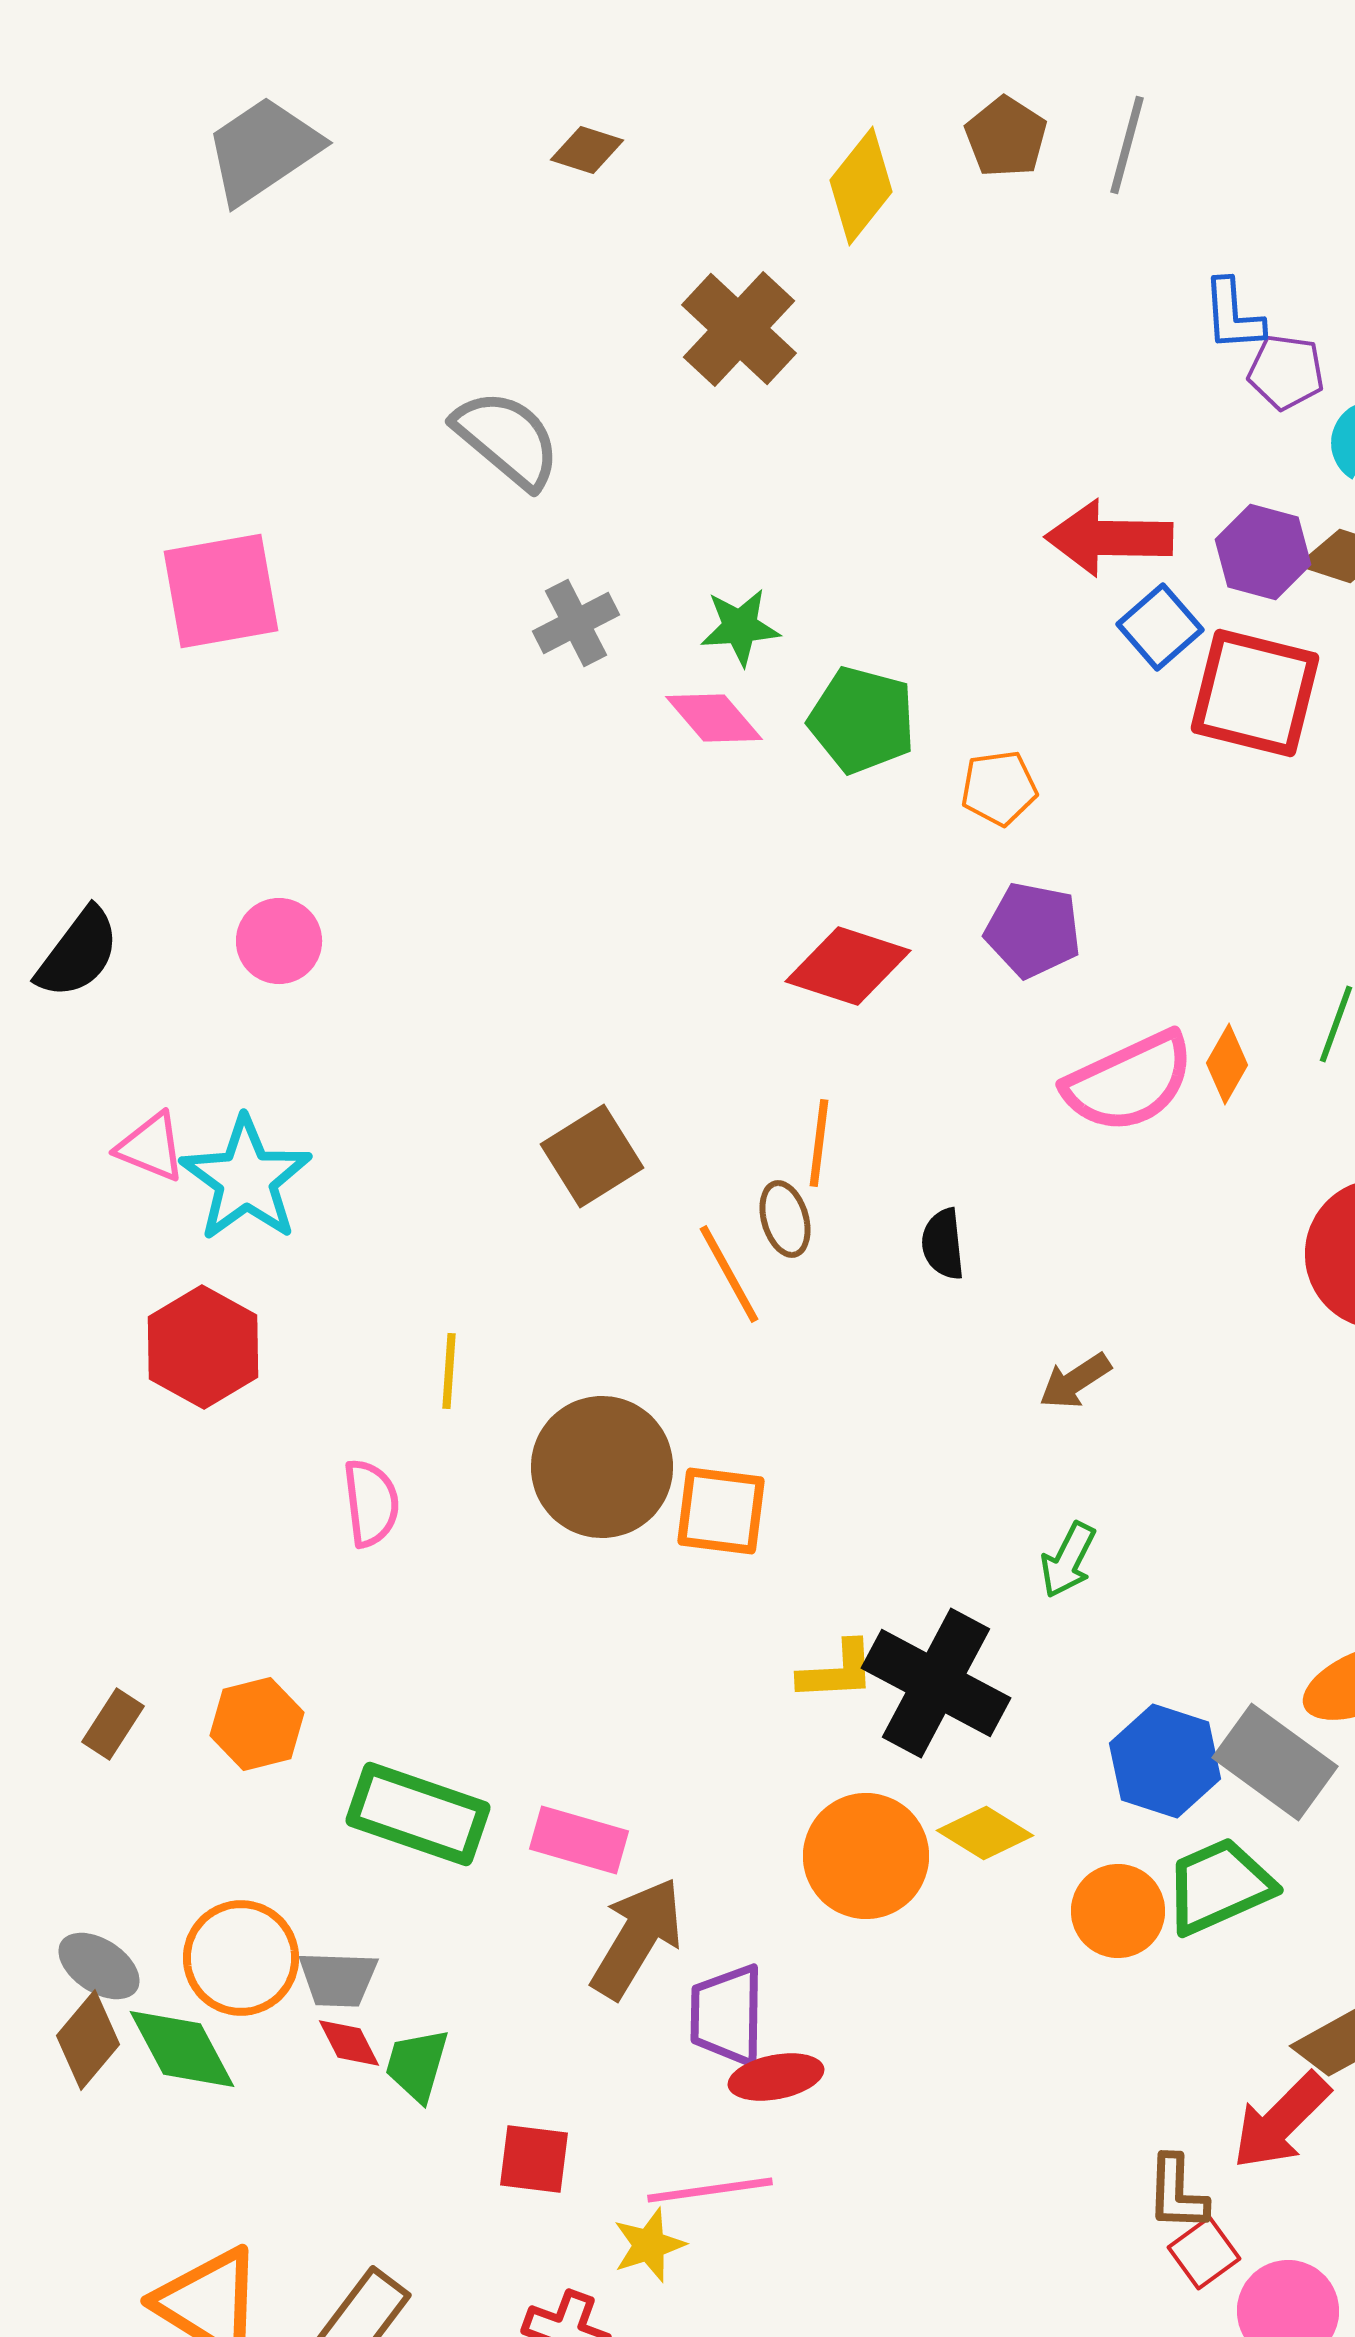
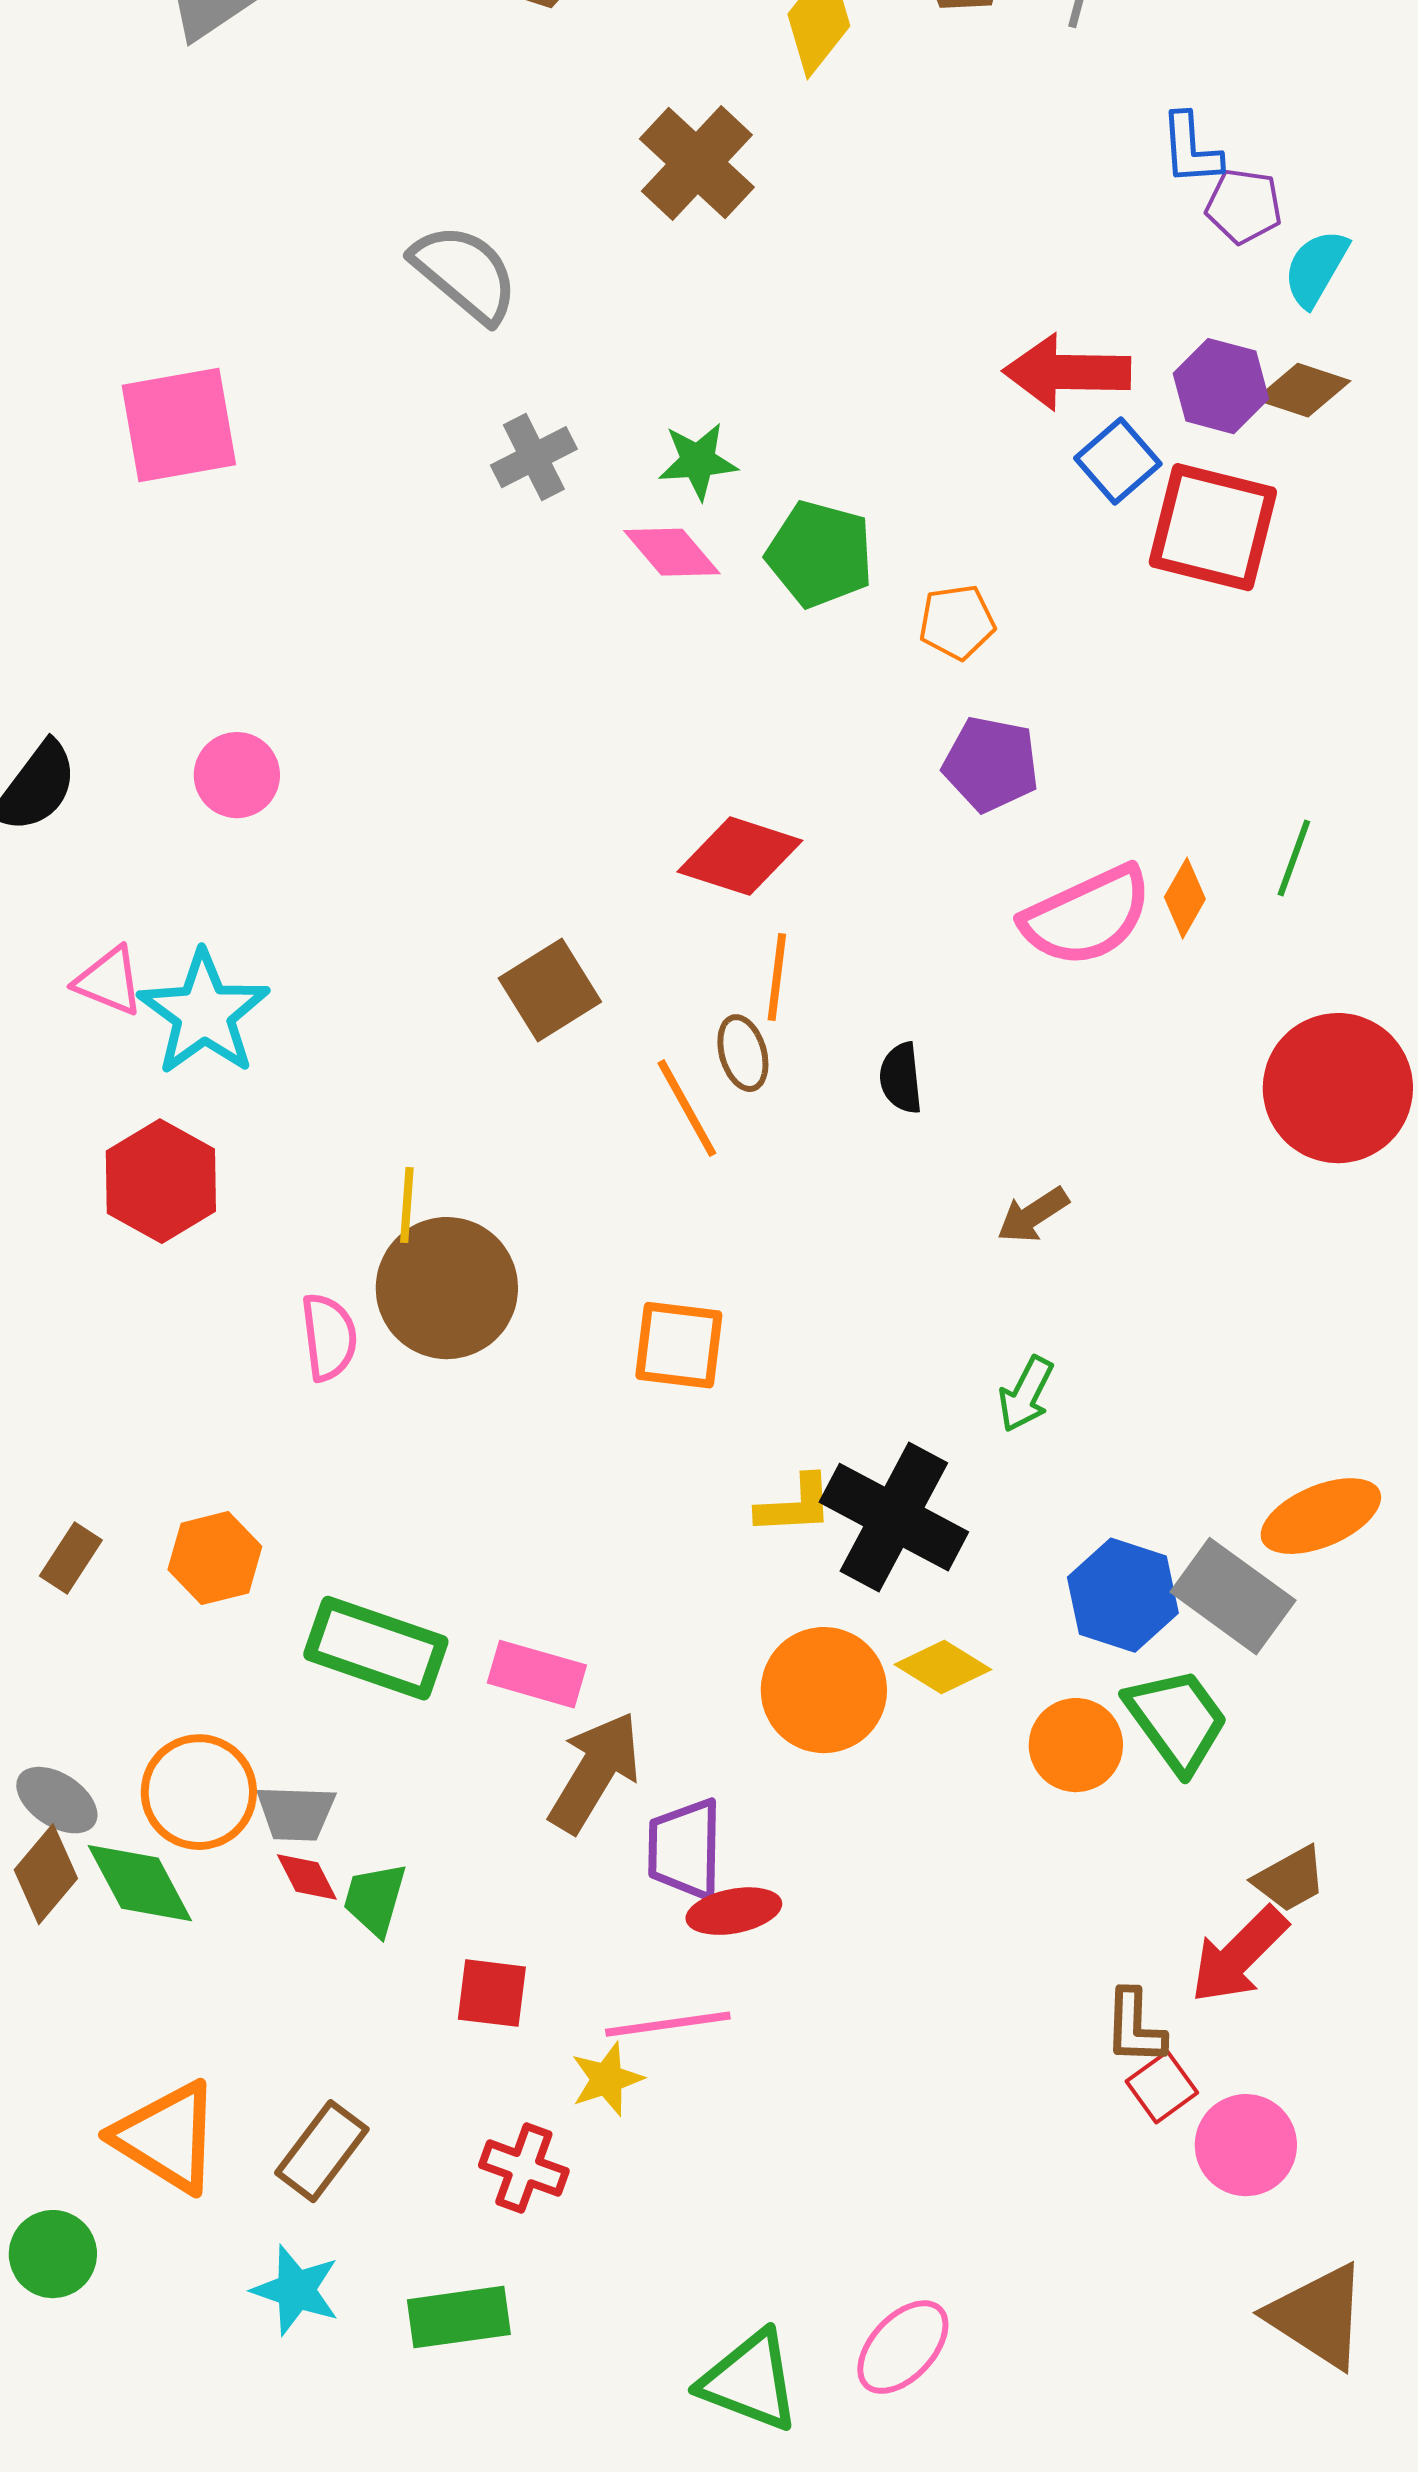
red diamond: (848, 966) -> (740, 856), moved
brown circle: (602, 1467) -> (447, 1288), moved
green trapezoid: (1219, 1886) -> (1177, 1720), turned 78

